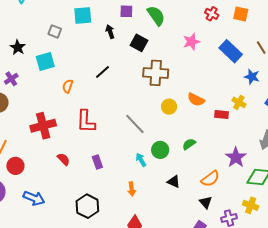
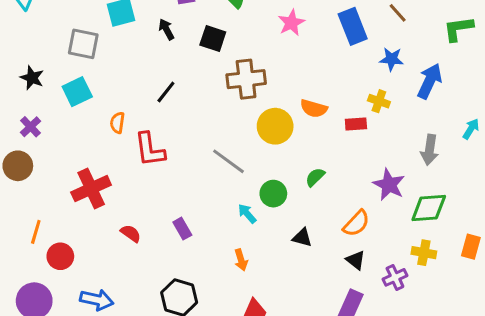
gray square: (55, 31) -> (83, 44), size x1.5
blue rectangle: (231, 51) -> (353, 26), turned 35
yellow circle: (169, 107) -> (275, 126), size x1.5
red L-shape: (86, 121) -> (150, 150), moved

